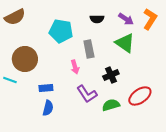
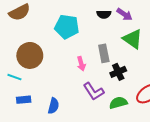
purple arrow: (126, 19) -> (124, 14), moved
gray rectangle: (89, 49) -> (104, 53), moved
blue rectangle: (46, 88) -> (24, 100), moved

